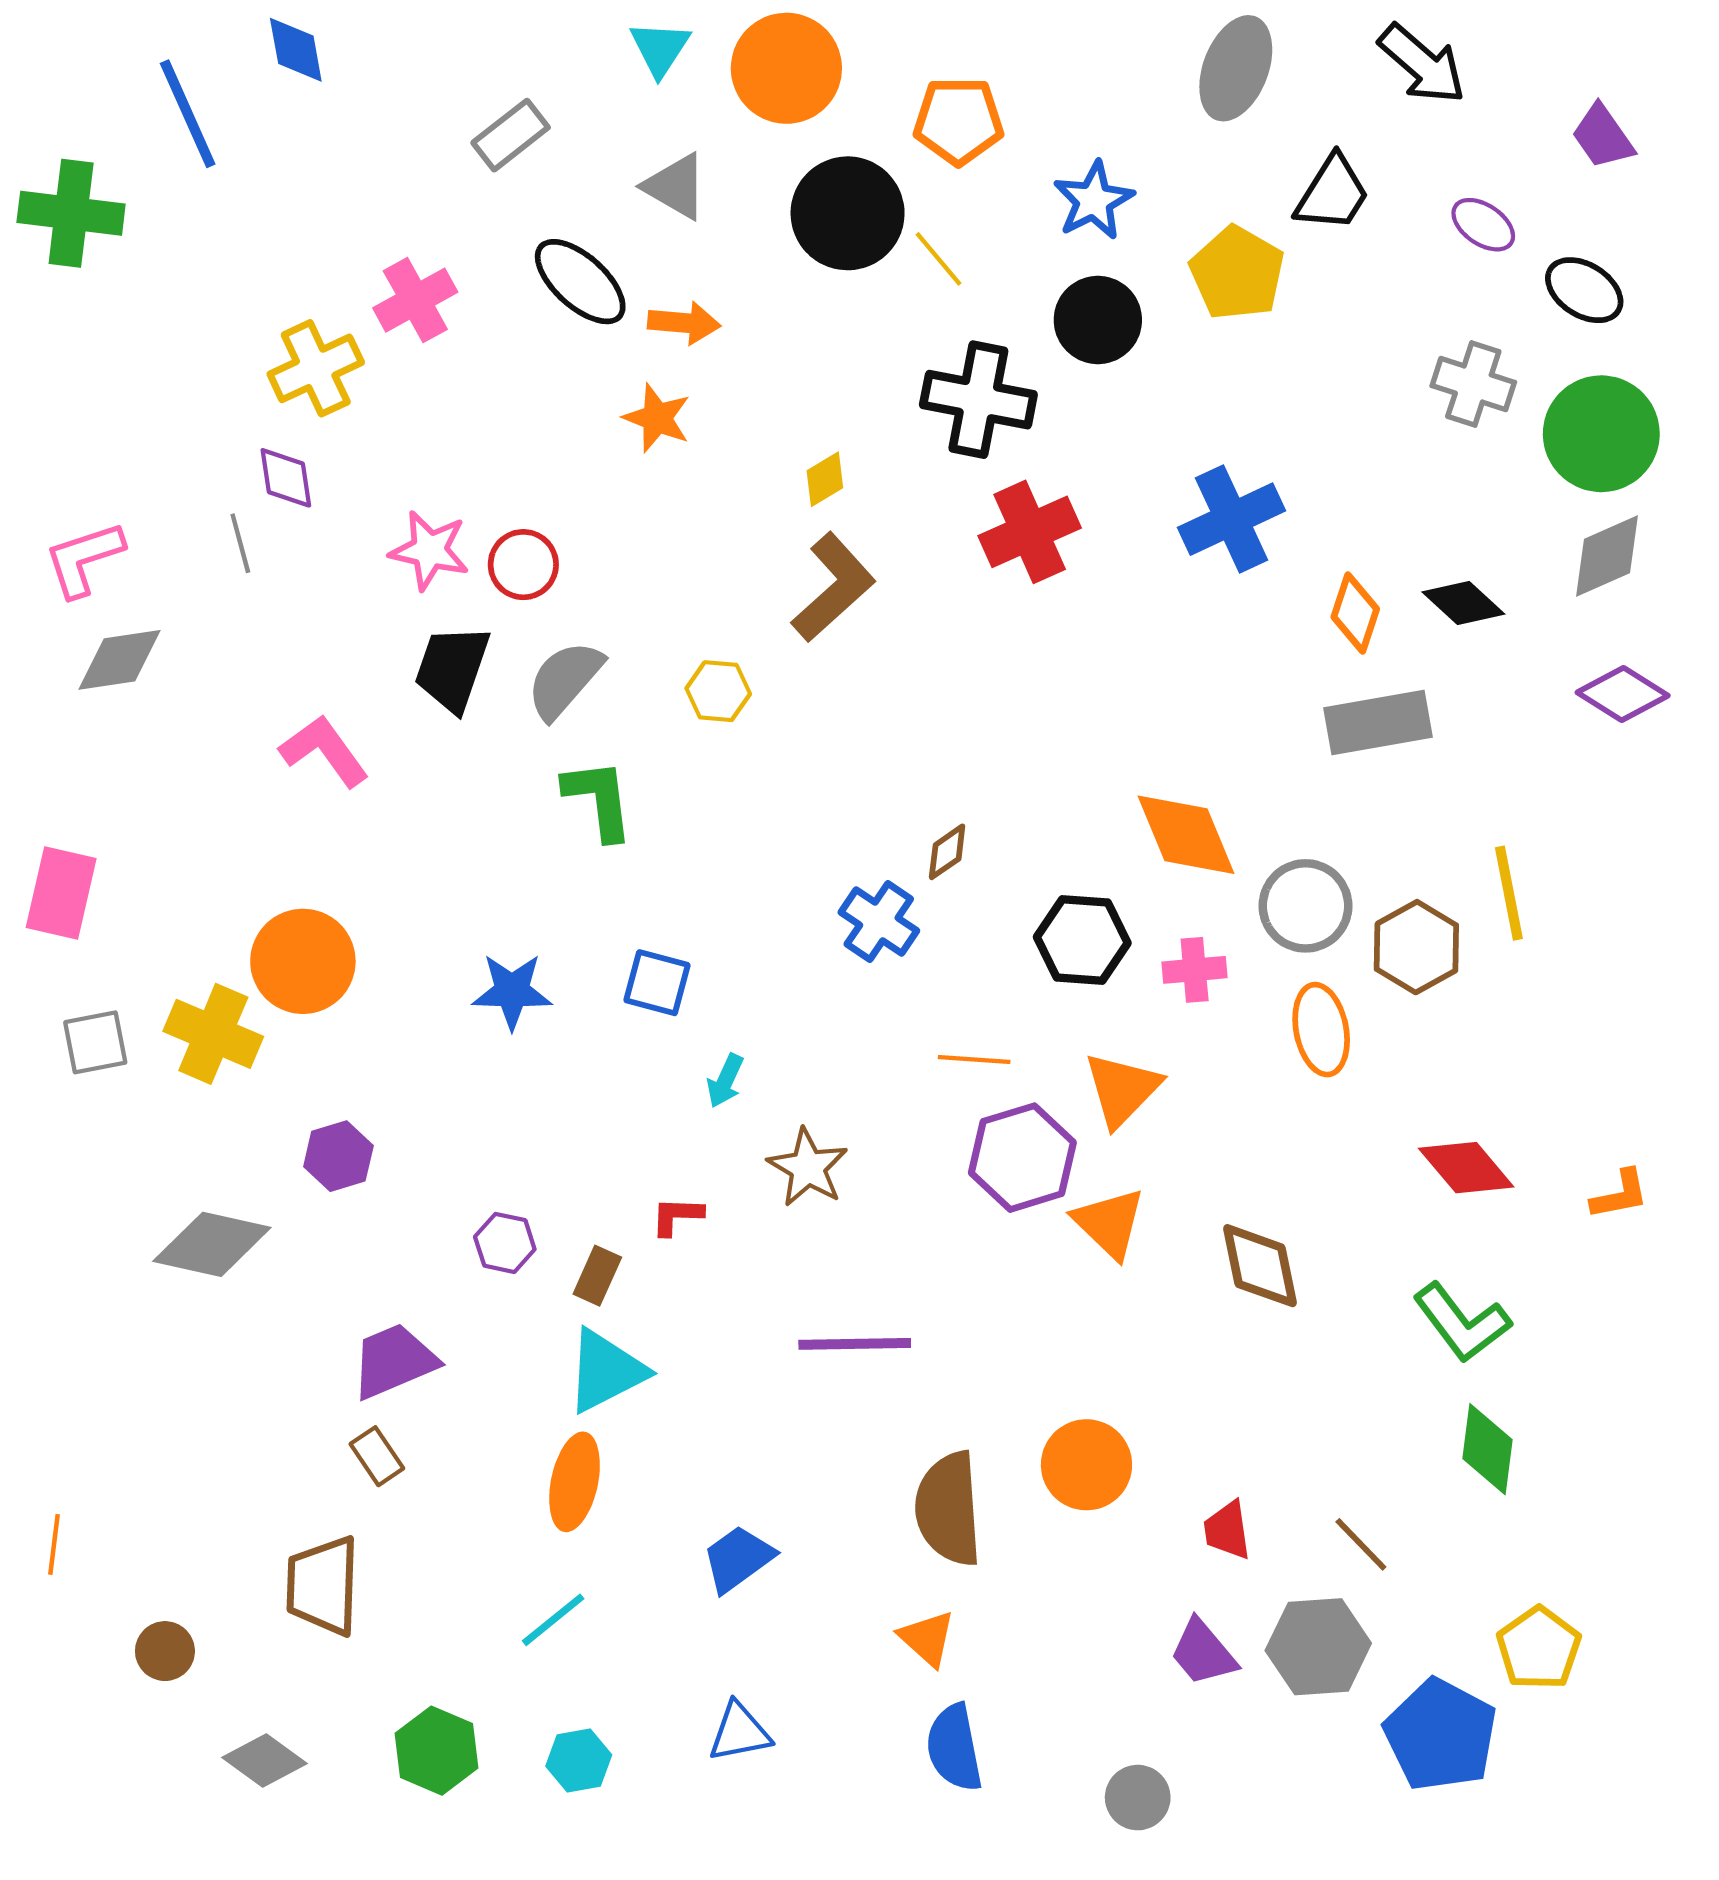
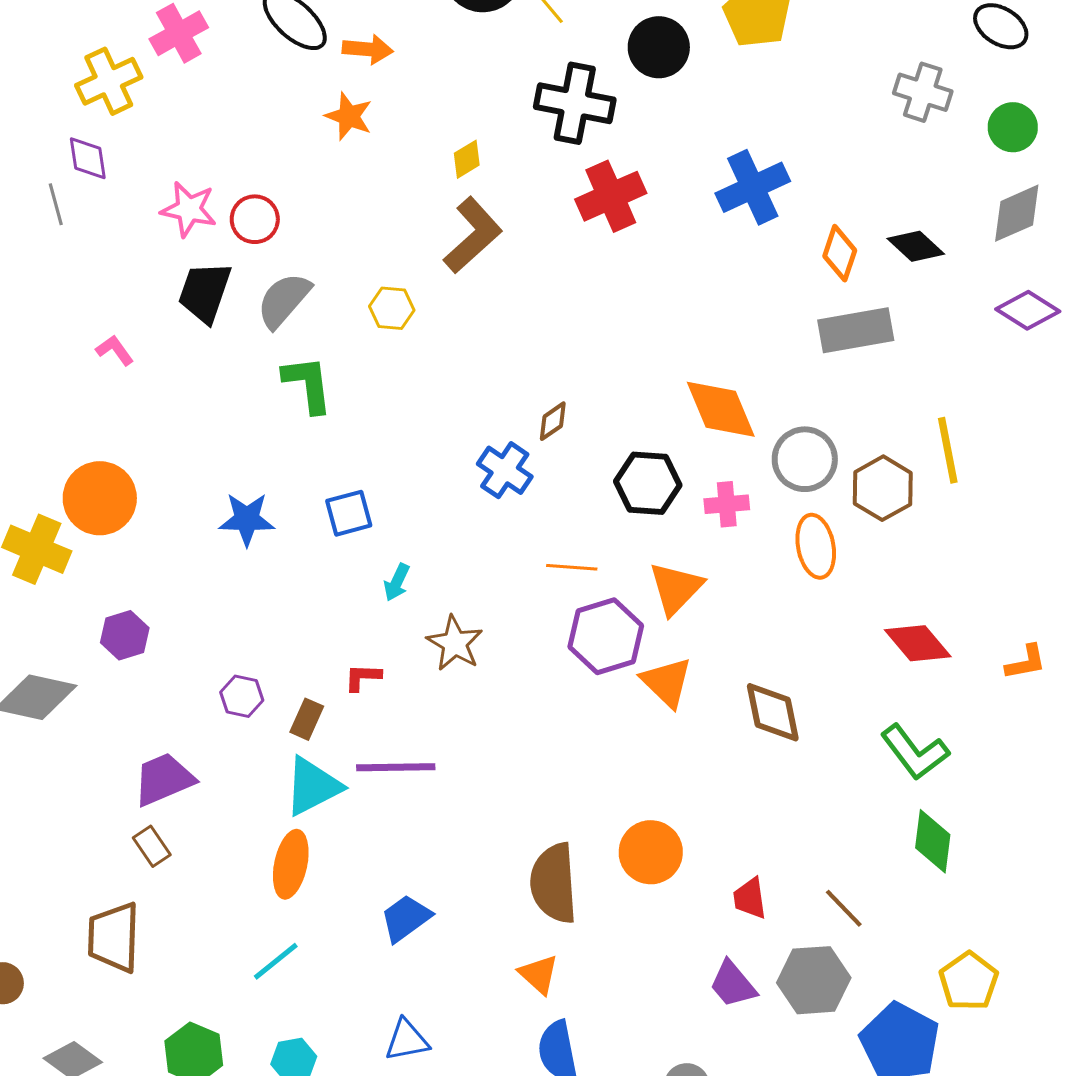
green circle: (1601, 434) -> (1013, 127), size x0.6
pink L-shape: (324, 751) -> (115, 350), size x0.6
blue square: (657, 983) -> (349, 513), turned -30
purple line: (855, 1344) -> (396, 767), moved

